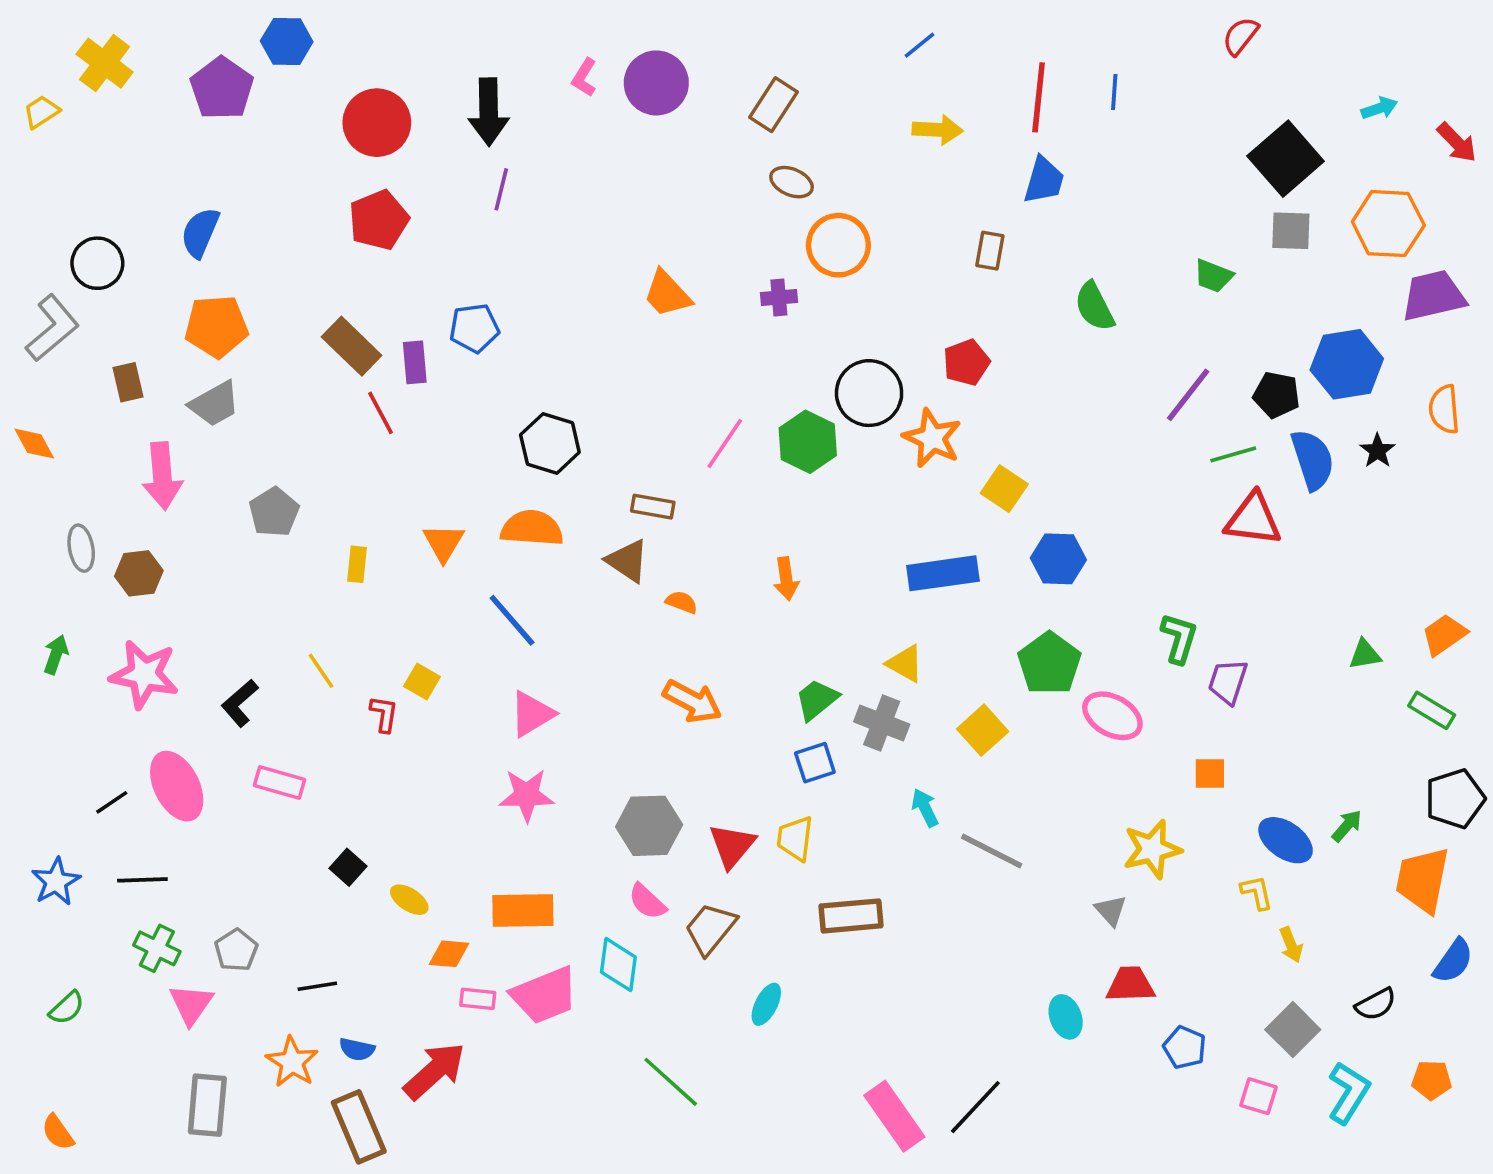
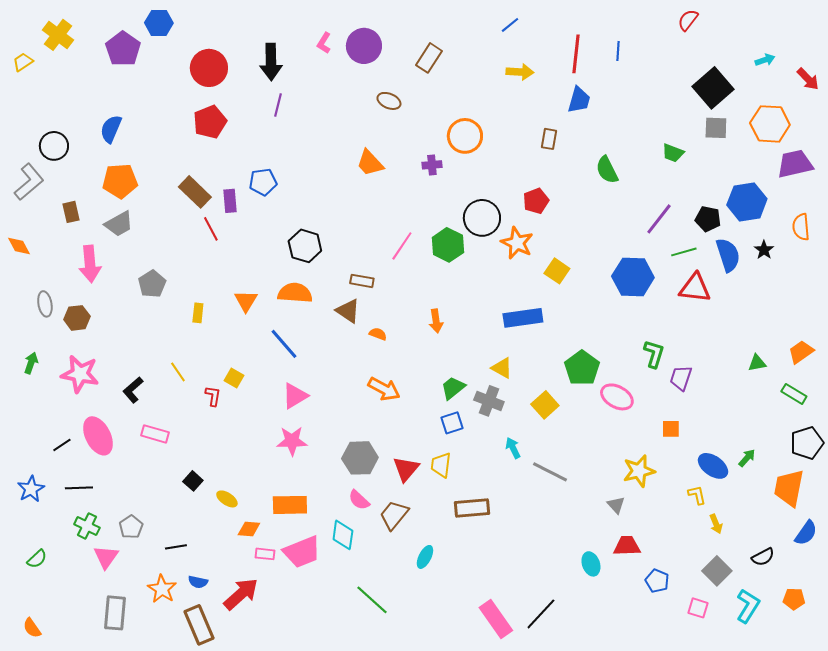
brown ellipse: (792, 182) -> (389, 101), moved
blue hexagon: (1058, 559) -> (633, 277), moved, size x1.4

